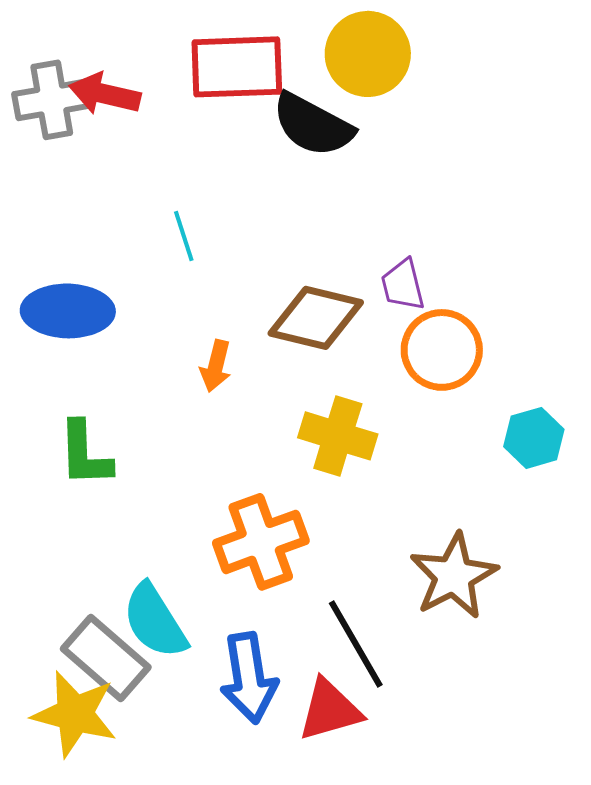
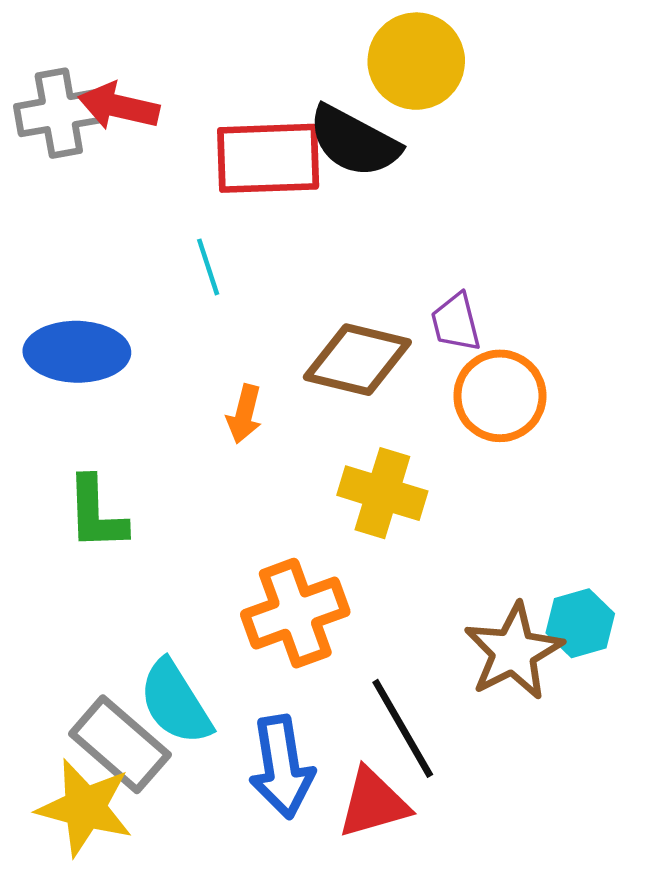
red rectangle: (237, 67) -> (268, 158), moved
cyan hexagon: (534, 438) -> (580, 623), moved

